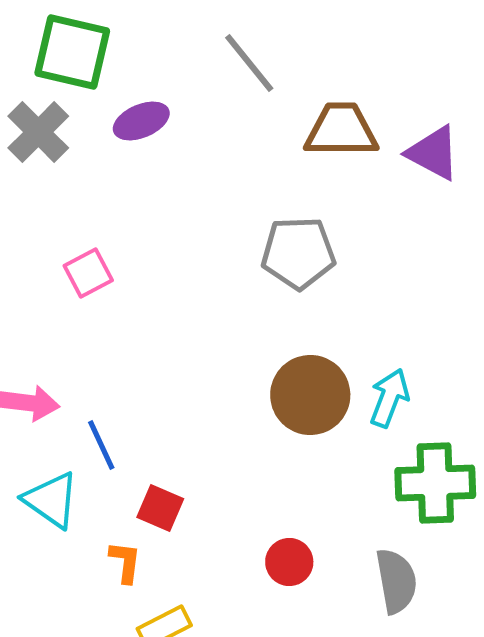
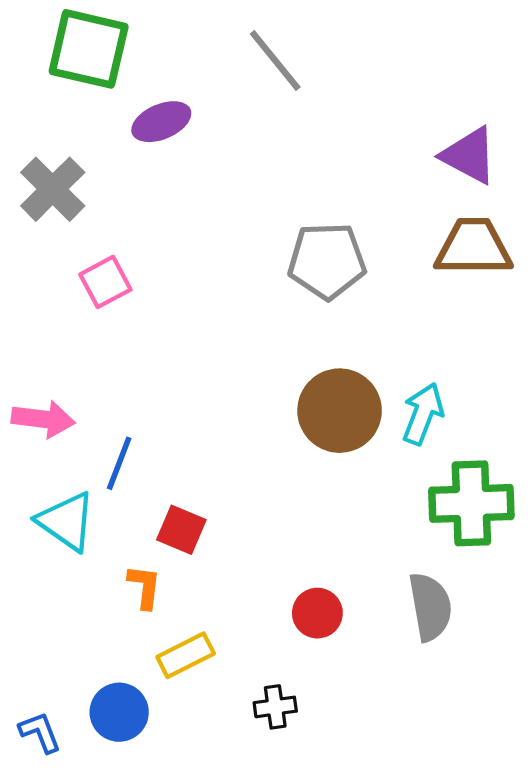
brown trapezoid: (341, 130) -> (473, 247), moved
gray cross: (38, 132) -> (53, 189), moved
blue line: (101, 445) -> (119, 463), turned 46
red circle: (289, 562) -> (317, 613), moved

